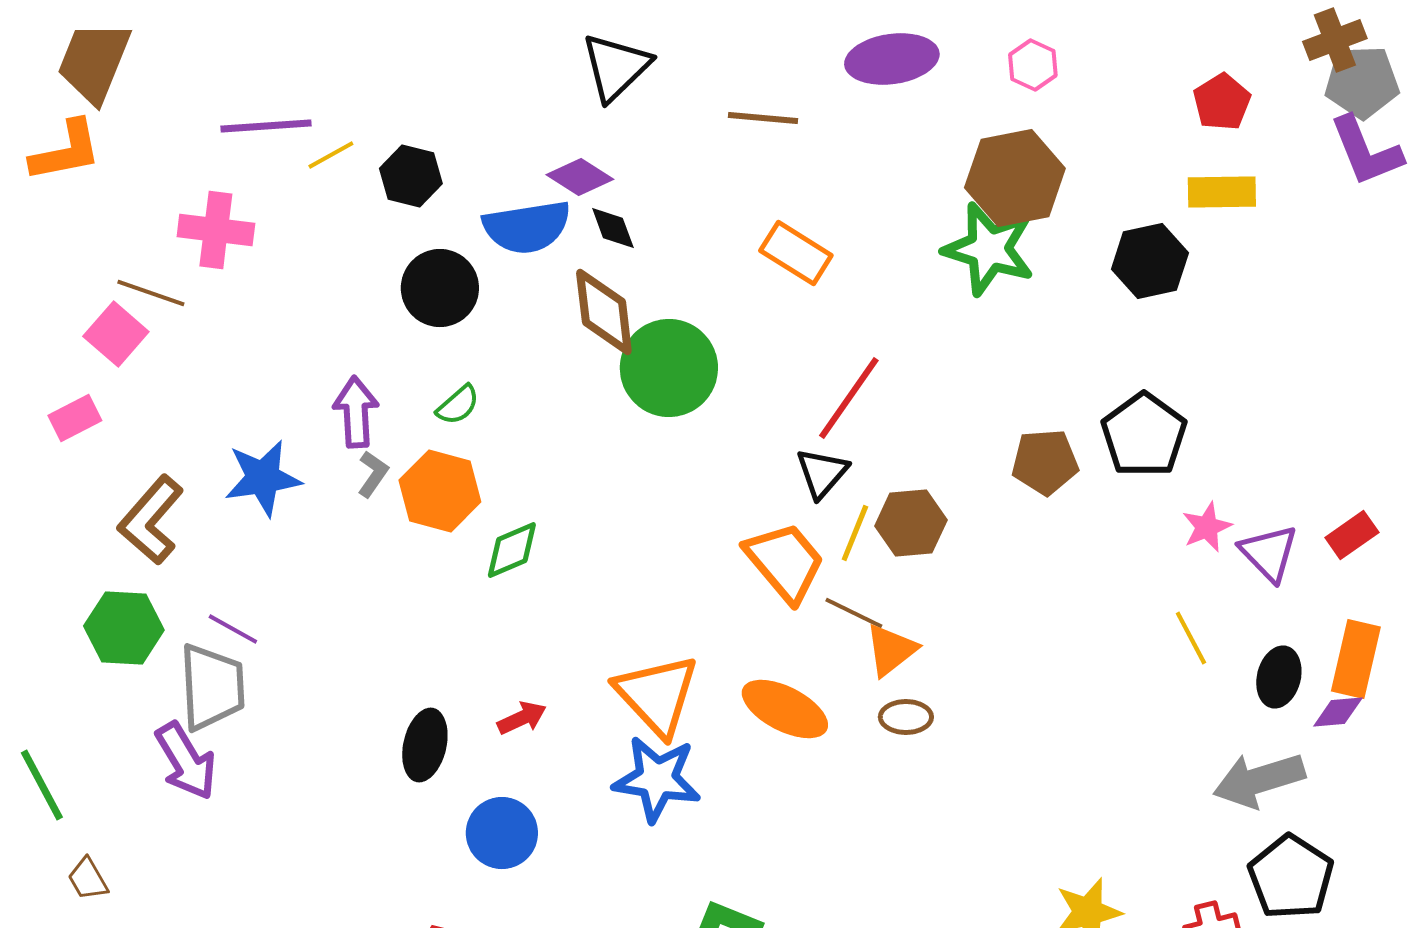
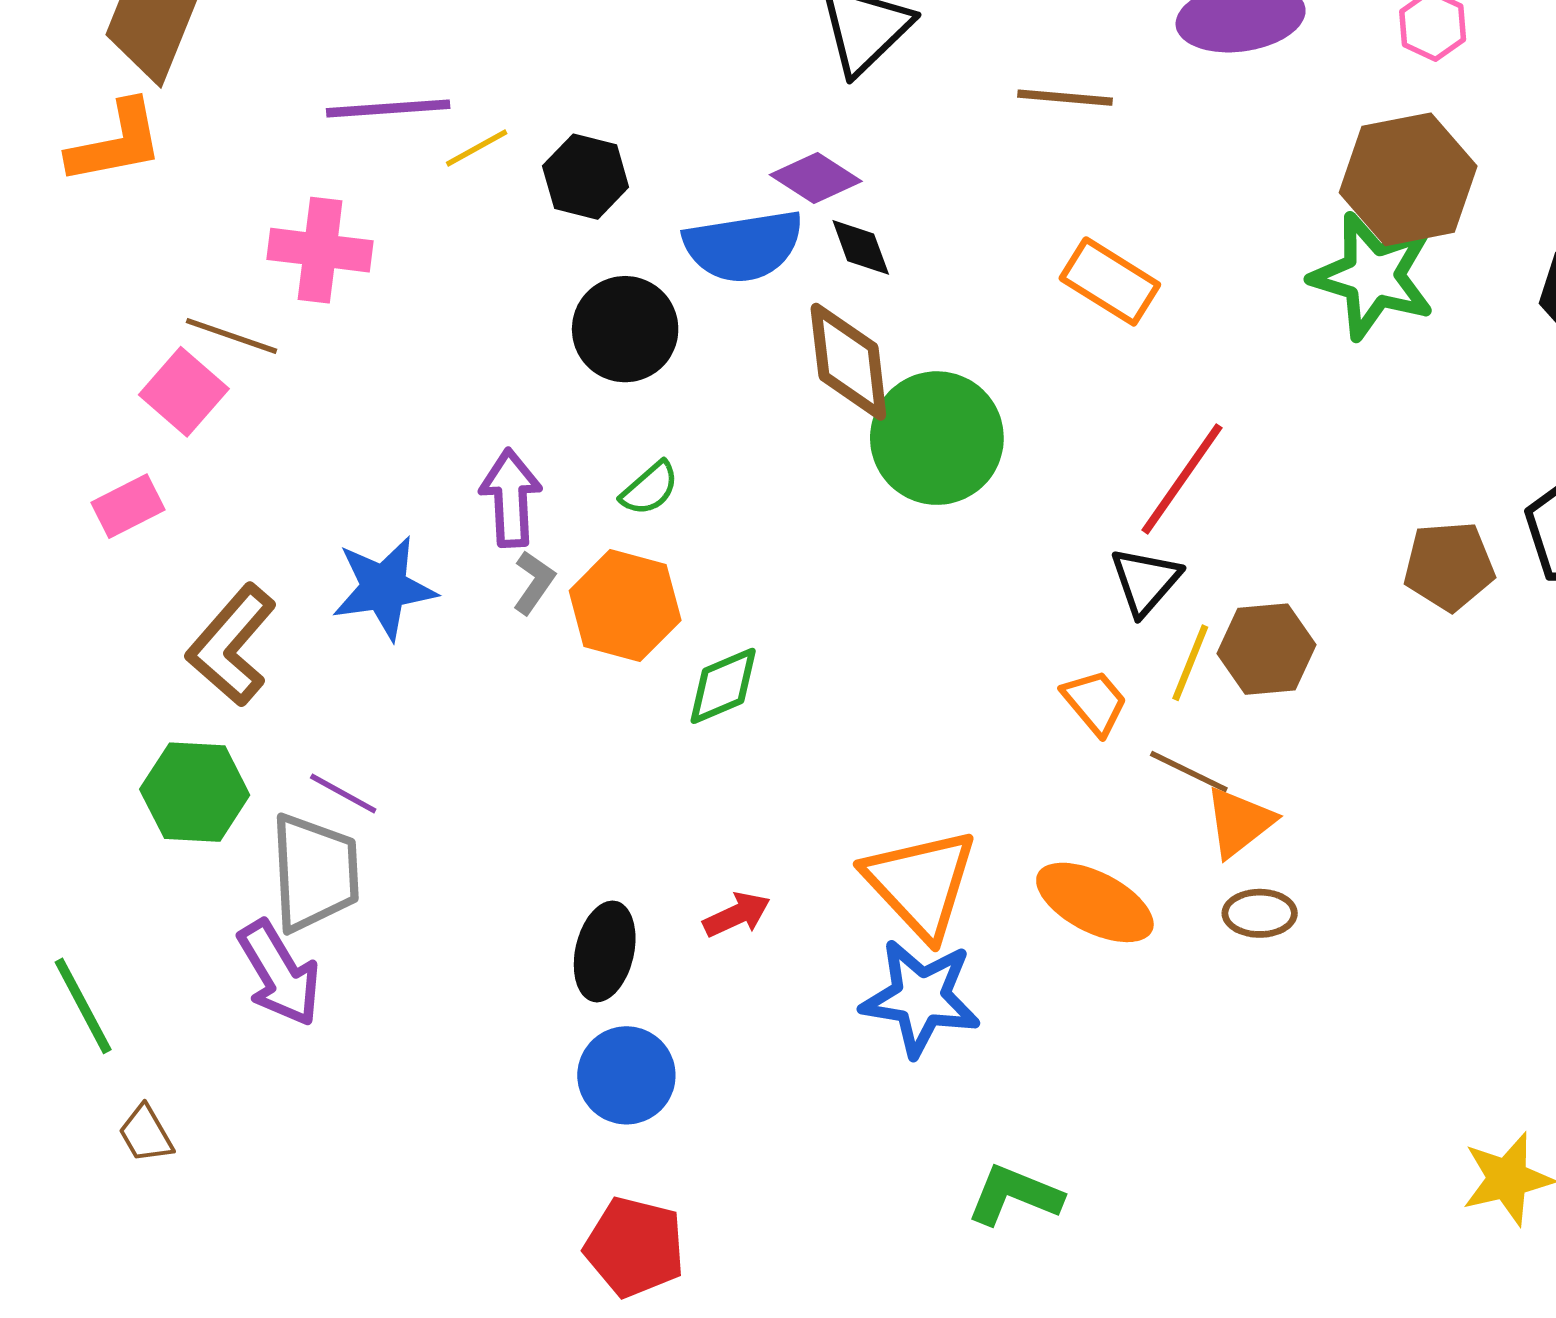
orange trapezoid: (785, 562) -> (1095, 702), size x0.6
blue circle: (502, 833) -> (626, 1075), moved

